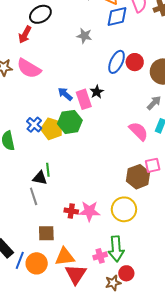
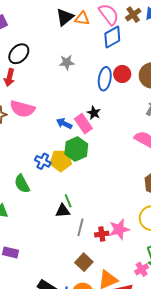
blue diamond: (117, 16) -> (112, 37), moved
gray line: (34, 196) -> (80, 227), moved, turned 48
brown square: (46, 233) -> (84, 262), turned -30

